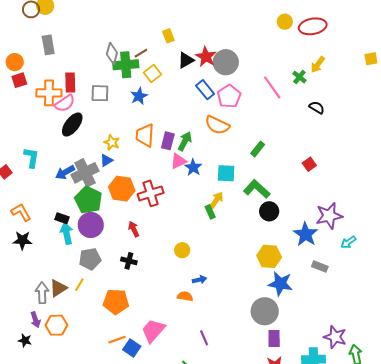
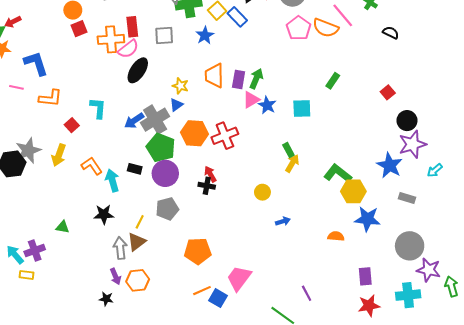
blue rectangle: (205, 90) -> (237, 17), moved
orange semicircle: (217, 125) -> (326, 28), moved
green L-shape: (257, 189) -> (338, 173), moved
yellow arrow: (216, 200) -> (292, 163), moved
black circle: (269, 211) -> (407, 121), moved
cyan arrow: (67, 233) -> (112, 180), moved
black star: (22, 240) -> (104, 214), moved
black cross: (129, 261) -> (207, 186), moved
yellow line: (79, 285) -> (140, 222), moved
orange semicircle: (185, 296) -> (336, 236), moved
gray circle: (265, 311) -> (410, 246), moved
purple line: (204, 338) -> (307, 293), moved

